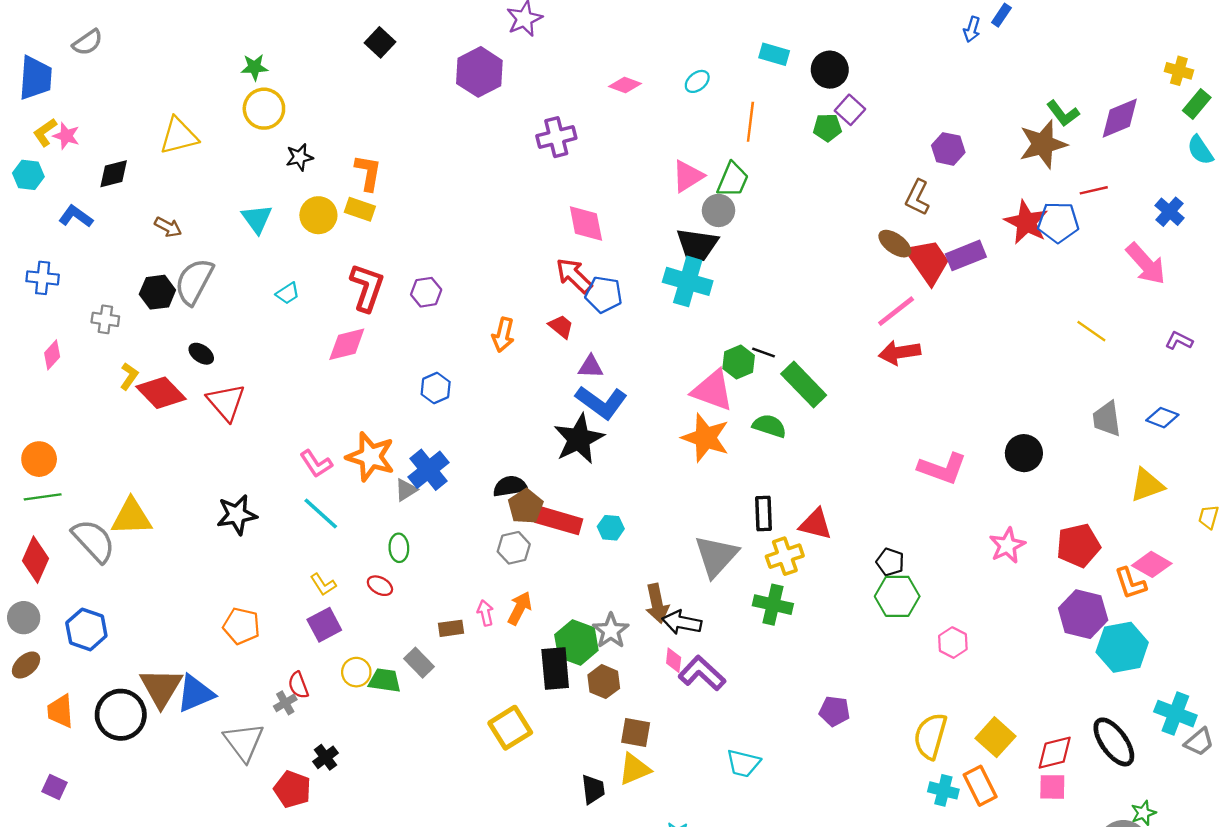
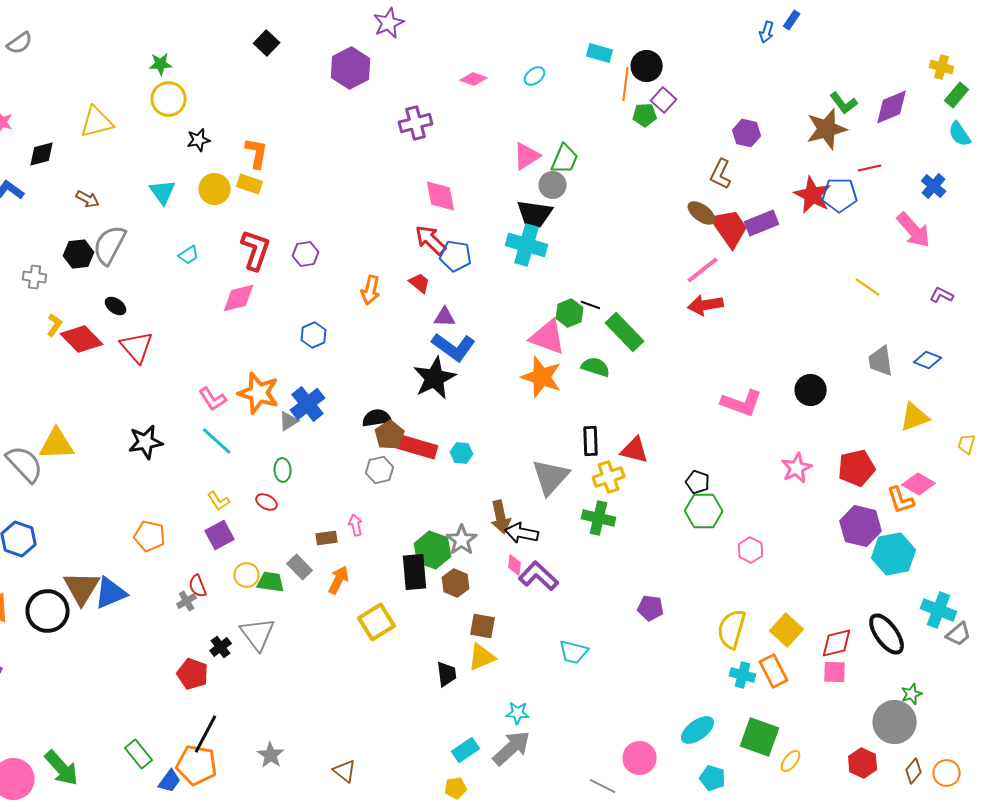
orange line: (750, 122) -> (626, 84), moved
orange arrow: (520, 608) -> (339, 580), moved
gray triangle: (244, 742) -> (258, 634), moved

